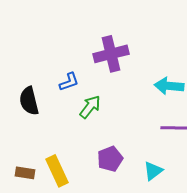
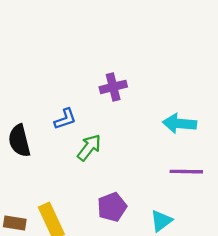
purple cross: (111, 54) -> (113, 87), size x0.7

